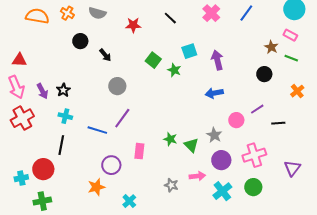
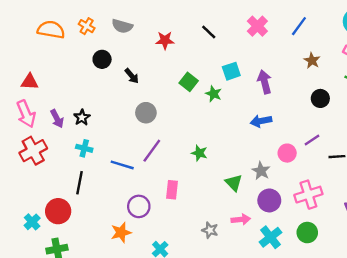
brown star: (271, 47) -> (312, 61), moved
green star: (170, 139) -> (199, 153), moved
cyan cross: (21, 178) -> (32, 222), turned -32

